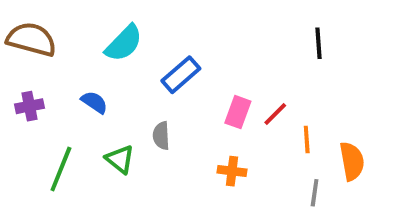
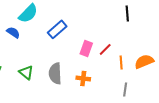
blue semicircle: (94, 102) -> (13, 32), moved
gray semicircle: (161, 136) -> (55, 73), moved, size x1.5
orange semicircle: (352, 161) -> (144, 61), moved, turned -102

